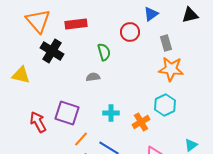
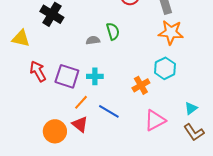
green semicircle: (104, 52) -> (113, 31), moved
cyan cross: (111, 113) -> (95, 76), moved
red arrow: (38, 122) -> (38, 71), moved

